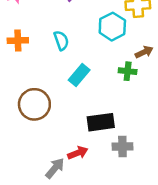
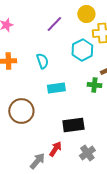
cyan rectangle: (79, 75) -> (56, 88), turned 42
gray cross: (122, 146) -> (87, 153), moved, turned -35
red arrow: (78, 153) -> (55, 149), turned -35

